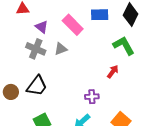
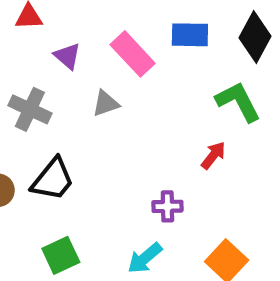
gray cross: (36, 49) -> (30, 109), moved

